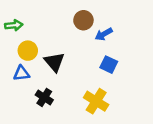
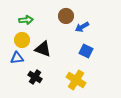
green arrow: (14, 25) -> (26, 20), moved
black triangle: (54, 62) -> (43, 49), turned -30

